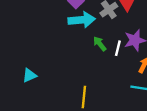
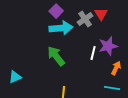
green arrow: (100, 44) -> (56, 56), moved, size x1.5

